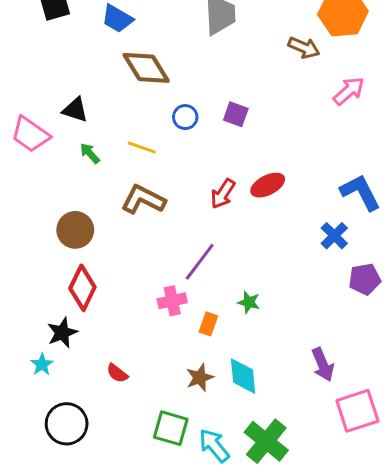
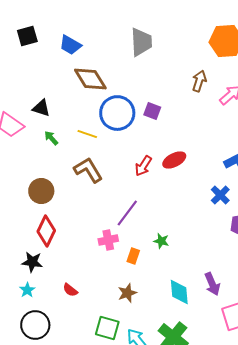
brown arrow: (304, 48) -> (199, 81), moved, turned -95
blue circle: (185, 117) -> (117, 113), size x2.0
brown L-shape: (143, 200) -> (88, 170), turned 32
black star: (62, 333) -> (32, 262), turned 30
cyan star: (42, 364) -> (27, 290), moved
cyan diamond: (243, 376) -> (179, 292), moved

